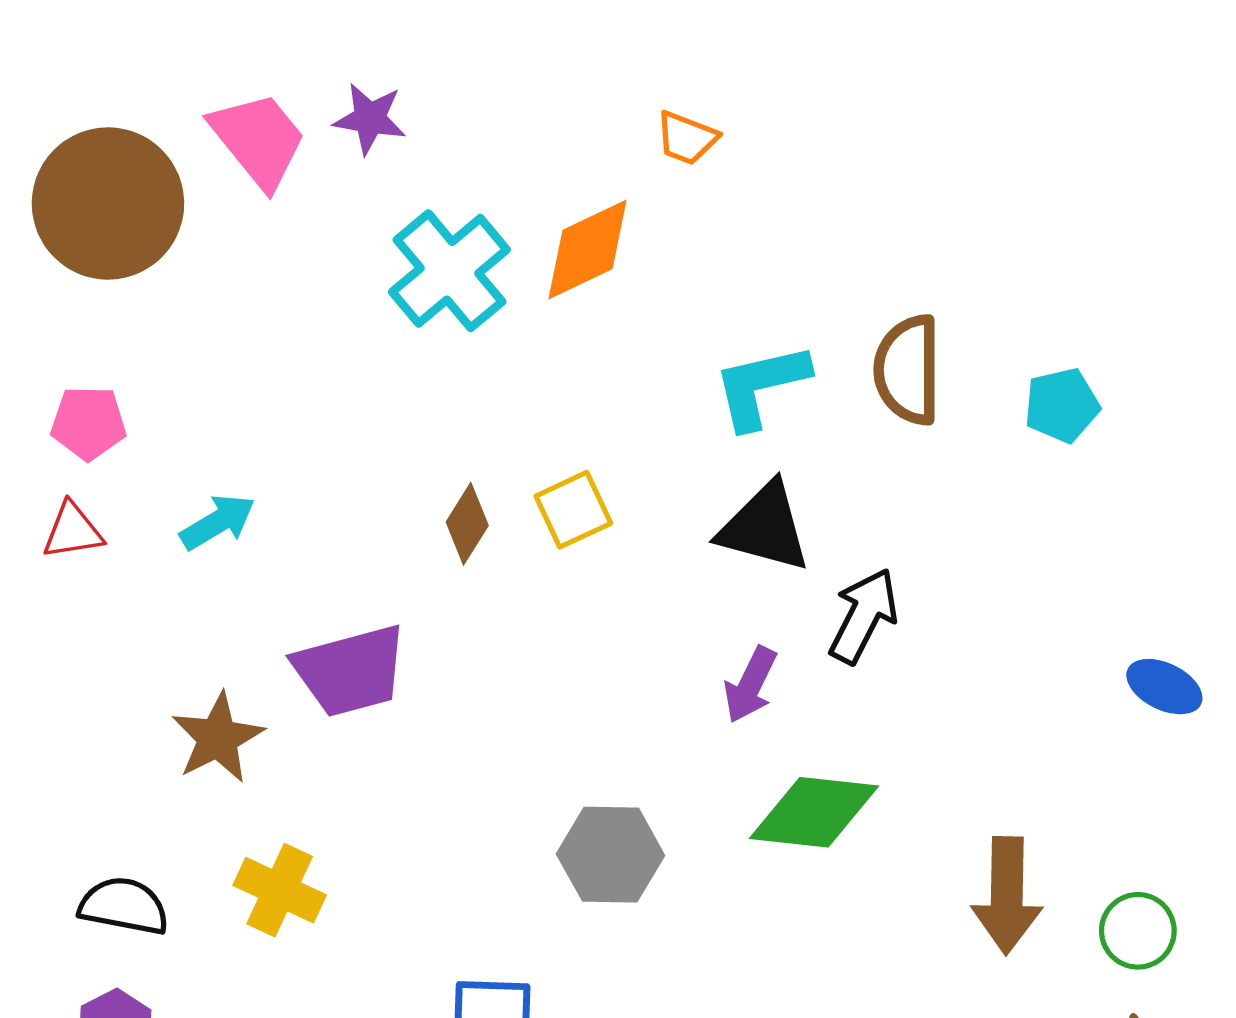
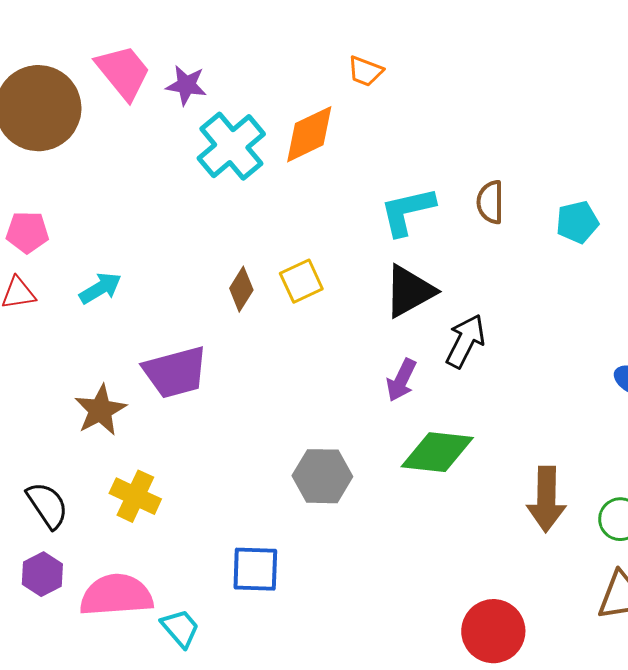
purple star: (370, 119) -> (186, 85), moved
brown semicircle: (908, 370) -> (490, 202), size x0.7
black triangle: (764, 527) -> (409, 291), turned -44
black semicircle: (124, 906) -> (47, 505), turned 45

